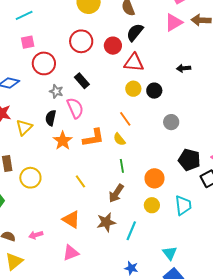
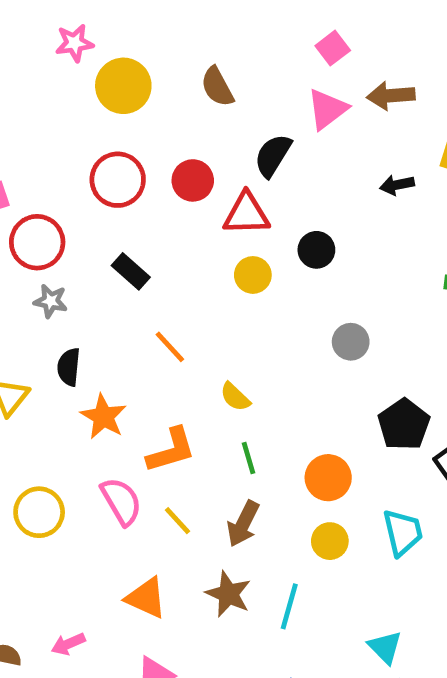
black semicircle: (135, 32) -> (273, 155), moved
black arrow: (184, 68) -> (397, 185), moved
gray star: (56, 91) -> (51, 301), moved
black circle: (154, 91) -> (316, 250), moved
pink semicircle: (75, 108) -> (121, 501), moved
orange line: (125, 119) -> (170, 347), moved
orange L-shape: (93, 138) -> (171, 450), moved
black pentagon: (189, 160) -> (404, 424), turned 30
yellow line: (80, 181) -> (177, 521), moved
brown star: (106, 222) -> (228, 594), turned -30

